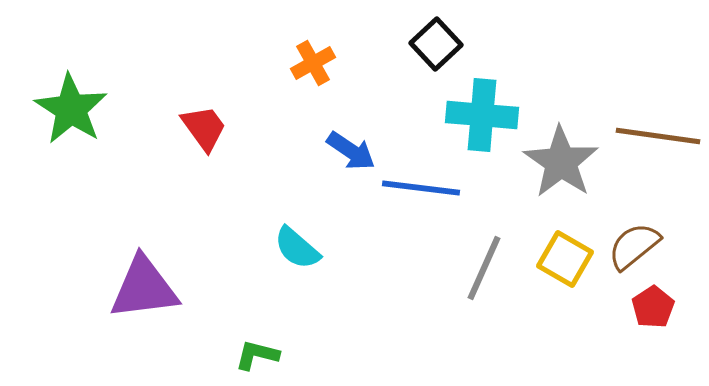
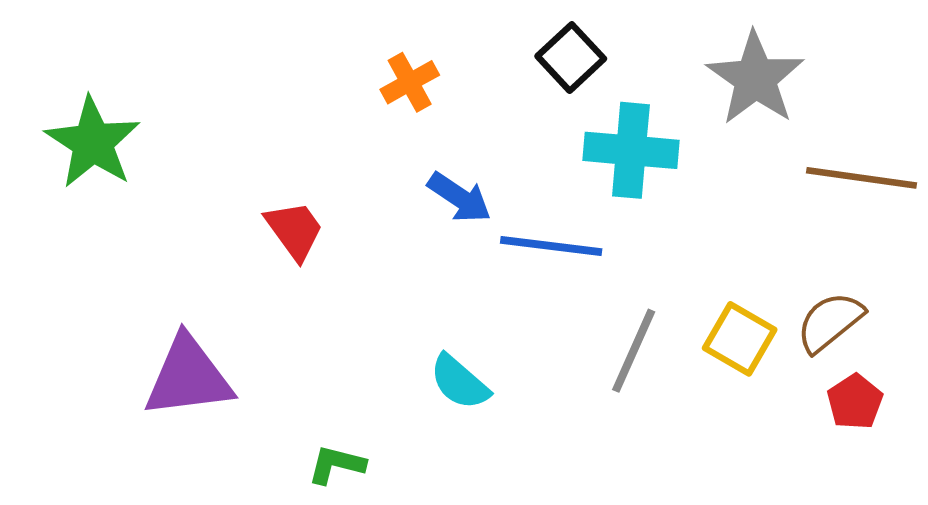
red trapezoid: (204, 128) -> (294, 230), moved
gray star: (561, 162) -> (755, 78), moved
cyan semicircle: (297, 248) -> (459, 382), moved

